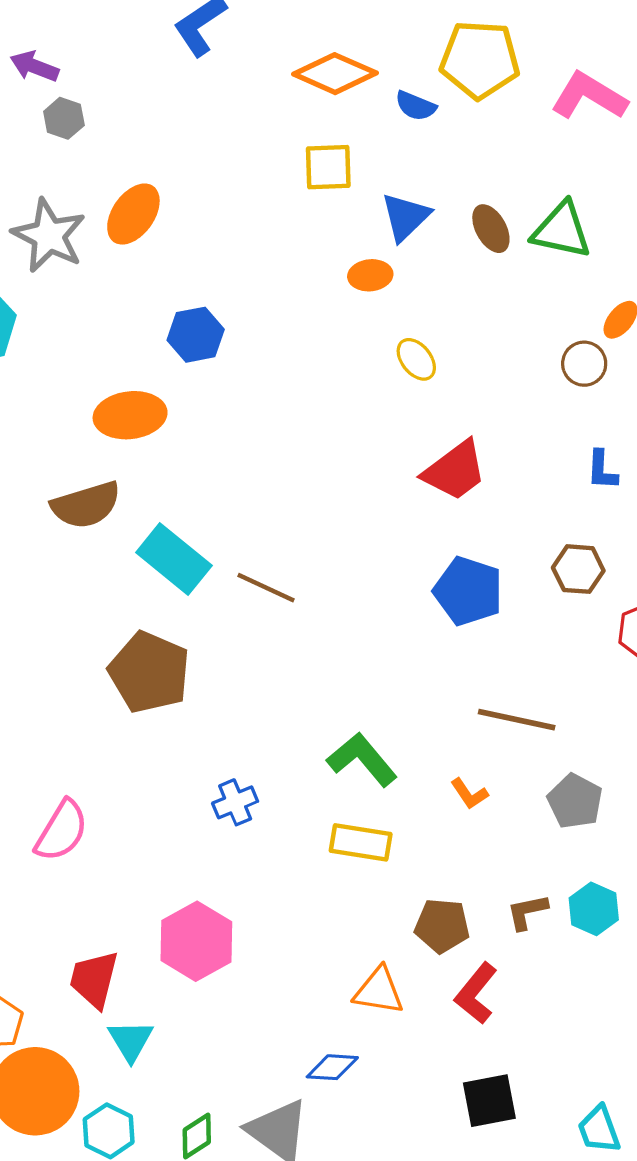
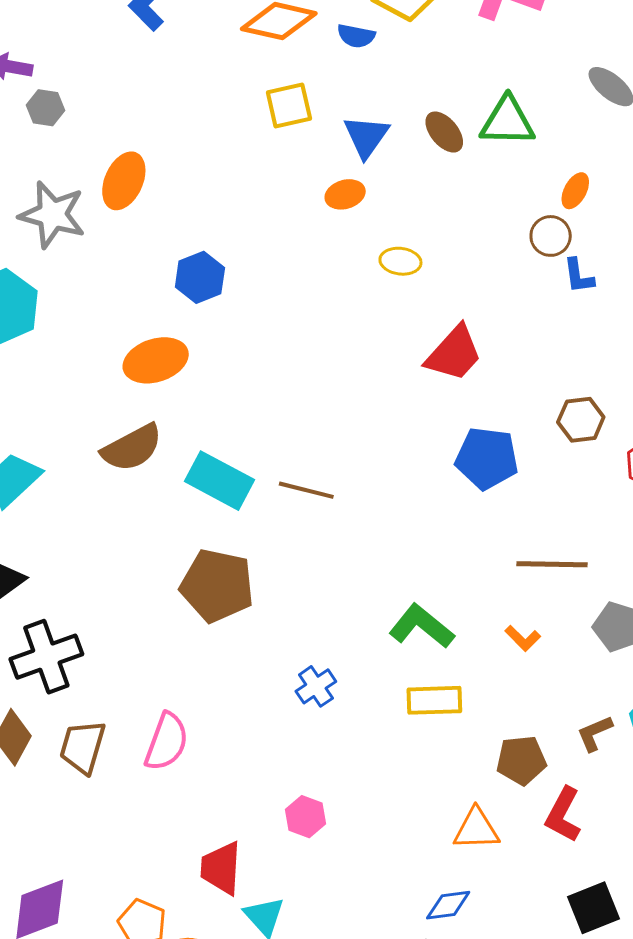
yellow ellipse: (416, 359) -> (400, 261), turned -33
blue L-shape: (602, 470) -> (579, 276), moved
pink hexagon: (196, 941) -> (306, 817), size x0.6

